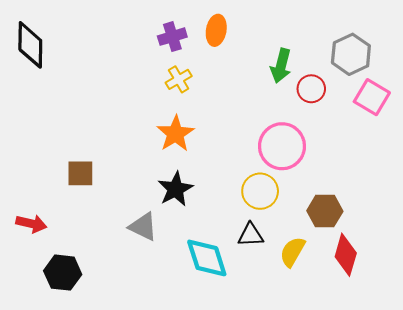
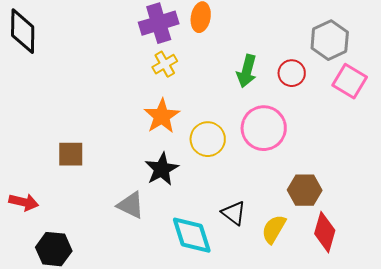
purple cross: (172, 37) -> (159, 23), size x1.4
green arrow: (281, 66) -> (247, 71), moved
yellow circle: (260, 191) -> (208, 139), moved
black triangle: (251, 235) -> (234, 213), turned 40

